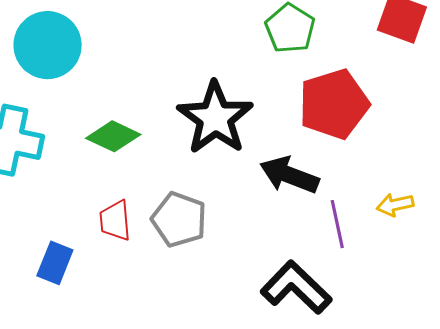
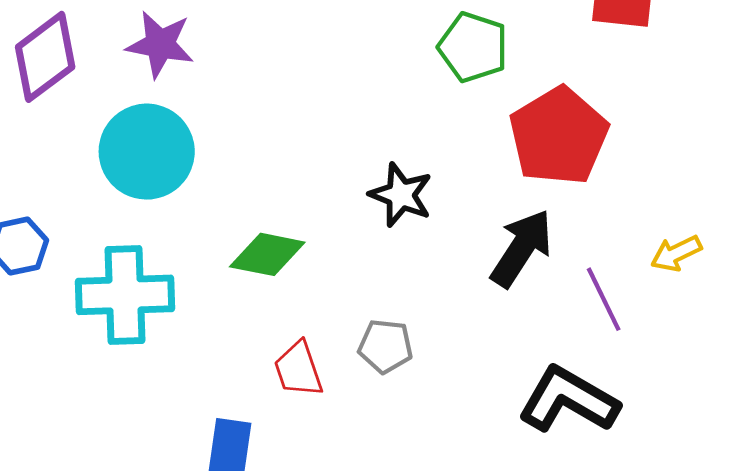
black star: (215, 118) -> (401, 195), size x0.6
black arrow: (289, 175) -> (521, 248), turned 116
gray pentagon: (179, 220) -> (386, 346), size x0.7

